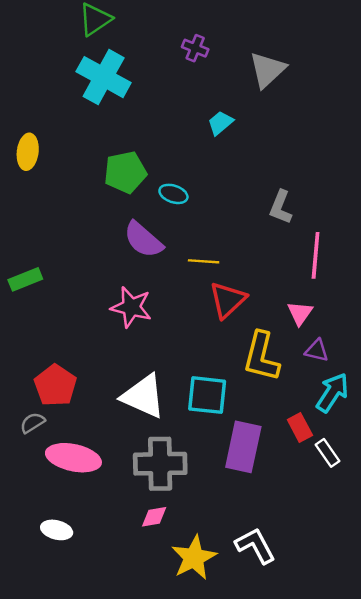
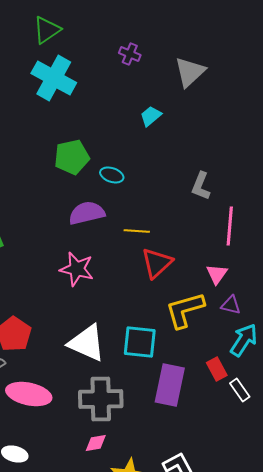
purple semicircle: (143, 240) -> (87, 213), turned 126
yellow L-shape: (261, 357) -> (185, 310), turned 60

